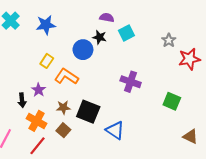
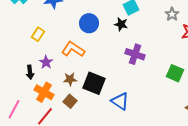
black star: (100, 37) -> (121, 24), moved
yellow rectangle: (47, 61) -> (38, 34), moved

